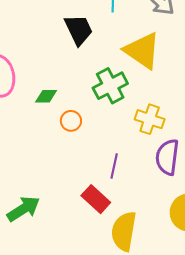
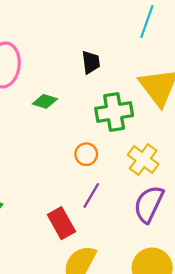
black trapezoid: (79, 30) -> (91, 62), moved, size x0.7
orange circle: (71, 121) -> (86, 154), moved

